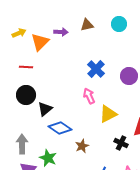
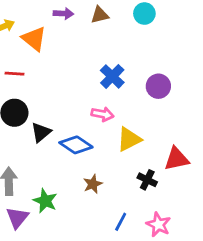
purple arrow: (61, 32) -> (63, 14), moved
orange triangle: (40, 42) -> (34, 39), turned -36
pink arrow: (89, 96) -> (102, 114), turned 126
blue diamond: (60, 128) -> (76, 145), moved

